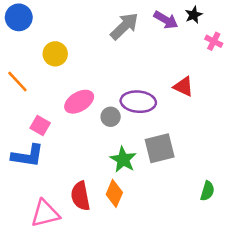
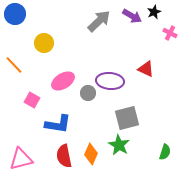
blue L-shape: (28, 156) -> (58, 124), moved
green star: (123, 160) -> (119, 145), moved
pink triangle: (45, 214) -> (21, 159), moved

